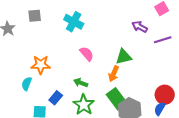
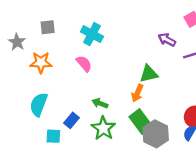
pink semicircle: (87, 54) -> (84, 64), moved
orange star: (41, 65) -> (41, 62), moved
cyan semicircle: (27, 84) -> (39, 104), size x1.5

